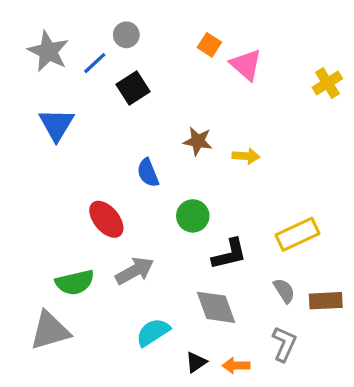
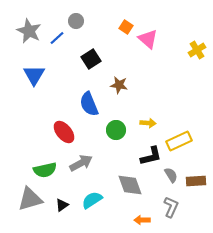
black square: (133, 88) -> (91, 59), moved
yellow arrow: (246, 156) -> (148, 123), moved
blue semicircle: (148, 173) -> (89, 104), size x1.4
black L-shape: (229, 254) -> (151, 156), moved
black triangle: (196, 362) -> (62, 205), moved

